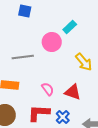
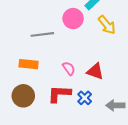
yellow arrow: (84, 62) -> (107, 25), moved

